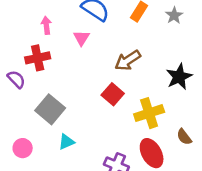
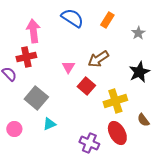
gray star: (174, 15) -> (138, 33), moved
pink arrow: (46, 25) -> (33, 31), size x1.6
pink triangle: (81, 38) -> (68, 67), moved

